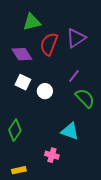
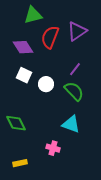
green semicircle: (85, 98) -> (74, 91), moved
green diamond: (15, 130) -> (16, 123), turned -60

